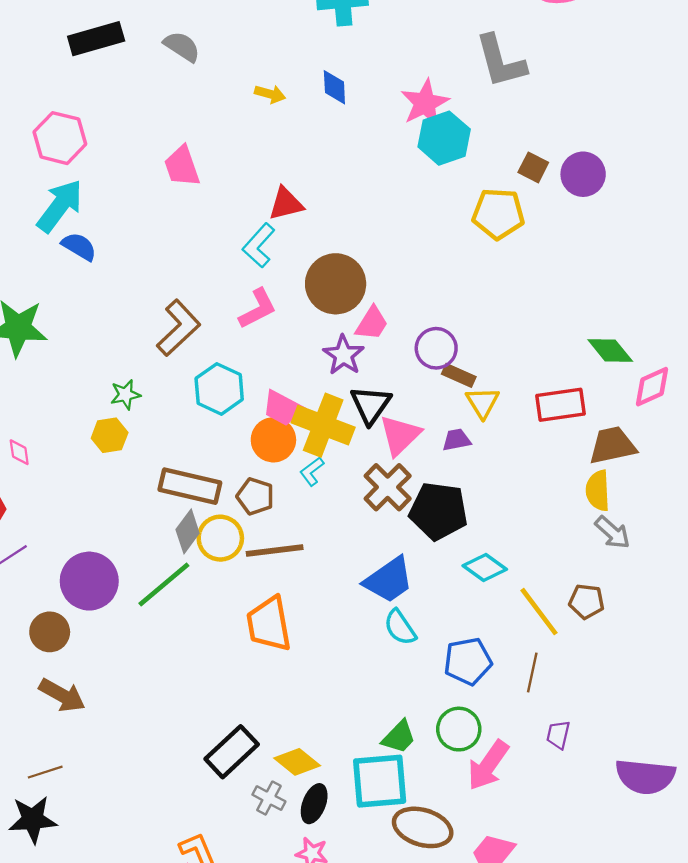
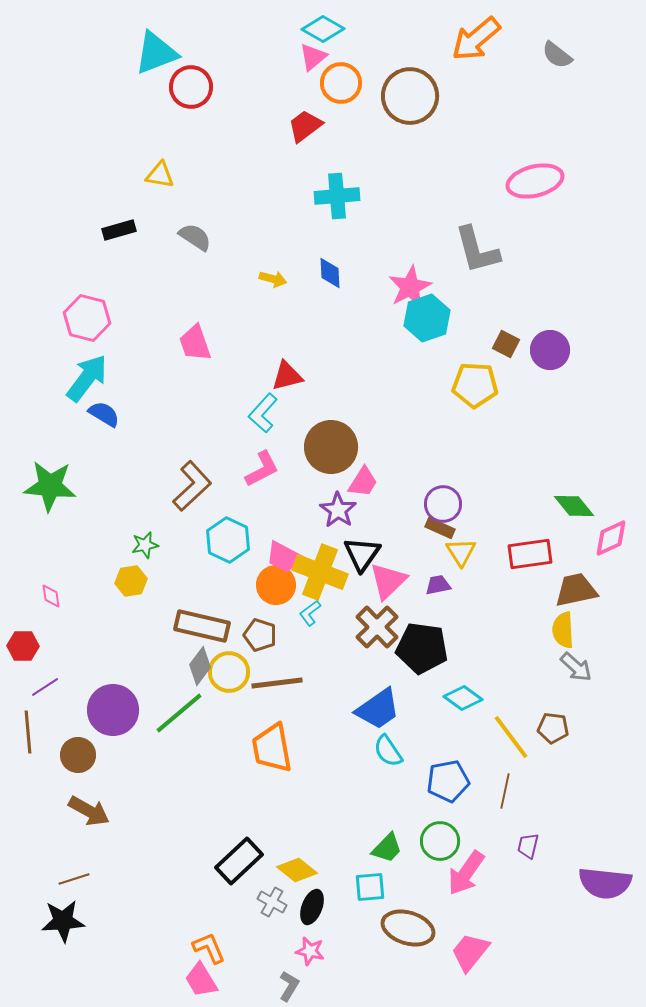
black rectangle: (96, 39) -> (119, 230), size x0.7
purple circle: (436, 348) -> (443, 504), moved
cyan square: (380, 781) -> (370, 887), size x0.6

